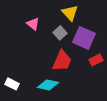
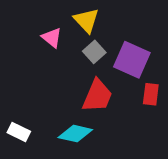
yellow triangle: (70, 13) -> (86, 20), moved
red rectangle: (96, 60) -> (151, 94), turned -56

